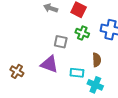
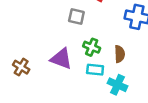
green cross: (82, 33) -> (92, 47), moved
gray square: (61, 42) -> (76, 16), moved

